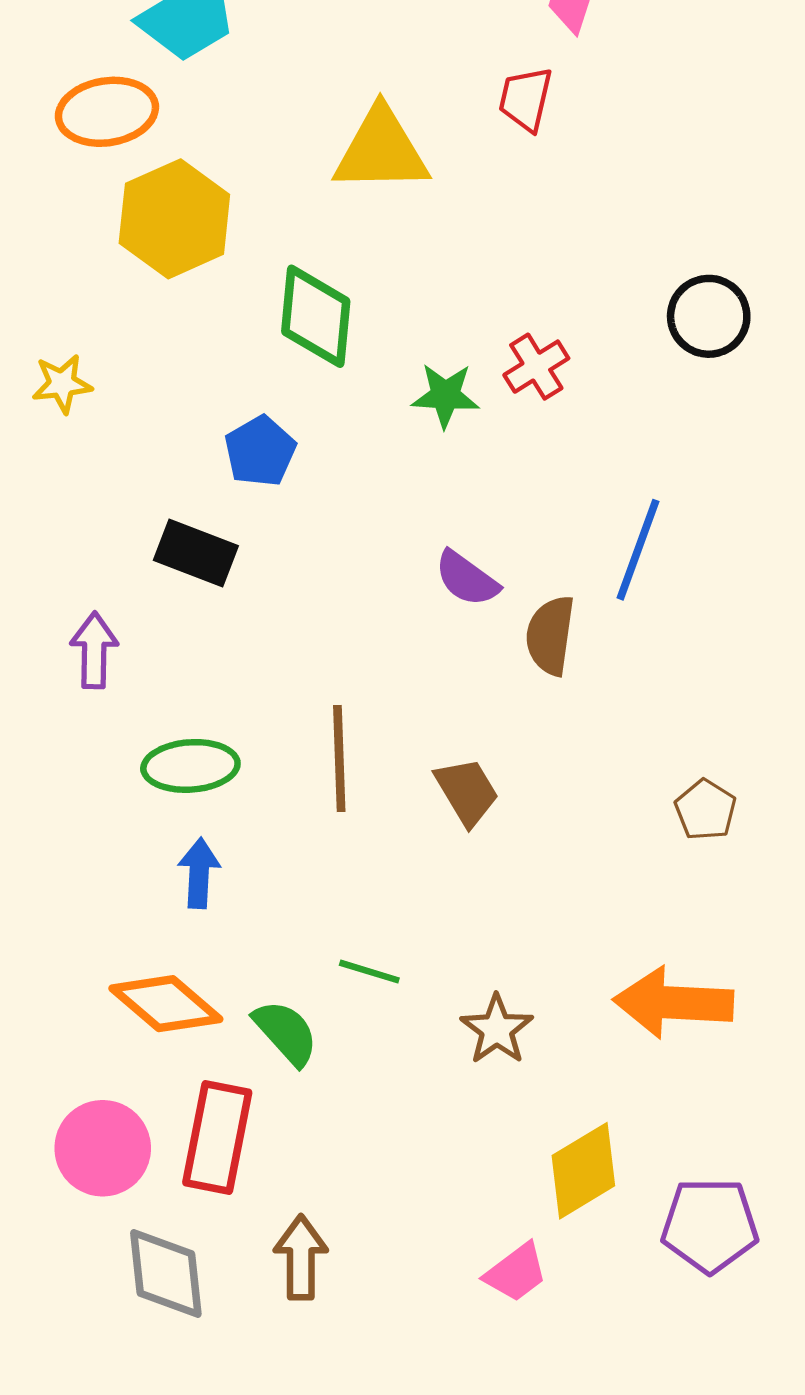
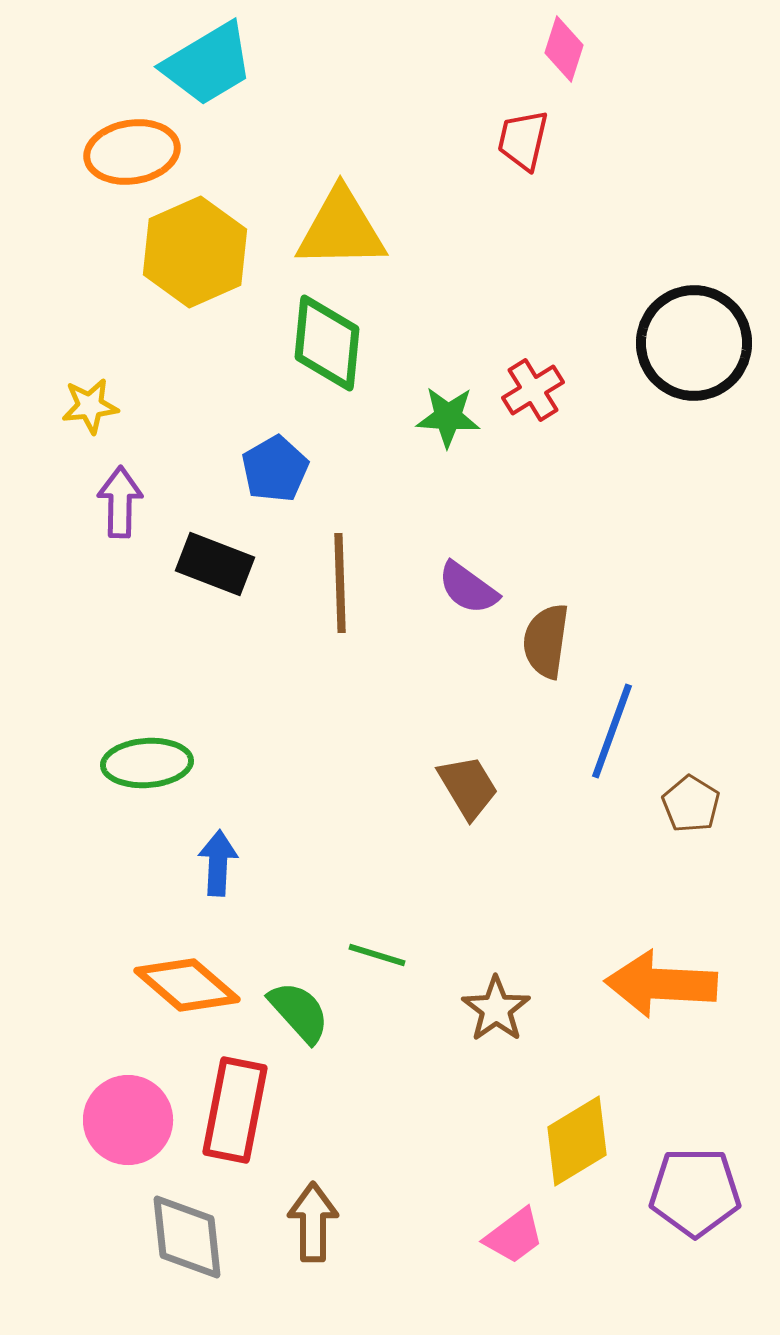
yellow triangle: (381, 150) -> (341, 229), moved
black circle: (709, 316) -> (694, 343), size x1.5
blue line: (638, 550) -> (612, 731), moved
purple arrow: (94, 650) -> (120, 502), moved
brown line: (339, 758) -> (340, 583), moved
green ellipse: (190, 766) -> (147, 763), moved

